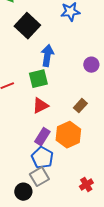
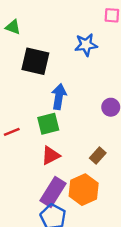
black square: (27, 26) -> (35, 61), turned -30
purple rectangle: (42, 137) -> (53, 192), size x1.4

